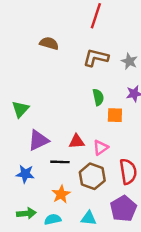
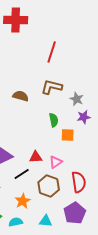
brown semicircle: (49, 43) -> (21, 96), moved
gray star: (129, 61) -> (77, 99), moved
black line: (60, 162) -> (22, 174), turned -35

